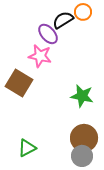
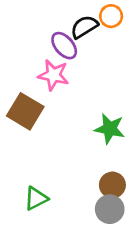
brown circle: (84, 138) -> (112, 185), size x0.7

